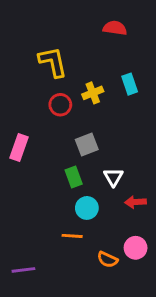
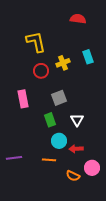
pink rectangle: (19, 147) -> (23, 99), moved, turned -30
red arrow: (136, 202) -> (76, 149), moved
purple line: (23, 270) -> (14, 158), moved

